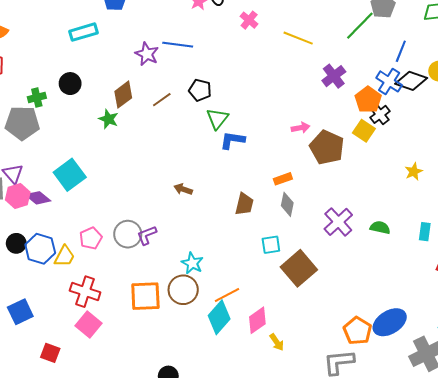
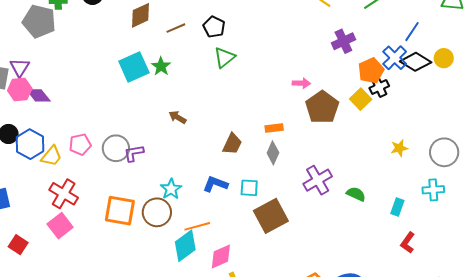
green star: (108, 119) -> (161, 66), moved
blue L-shape: (232, 140) -> (215, 184), moved
cyan square: (70, 175) -> (134, 67), moved

